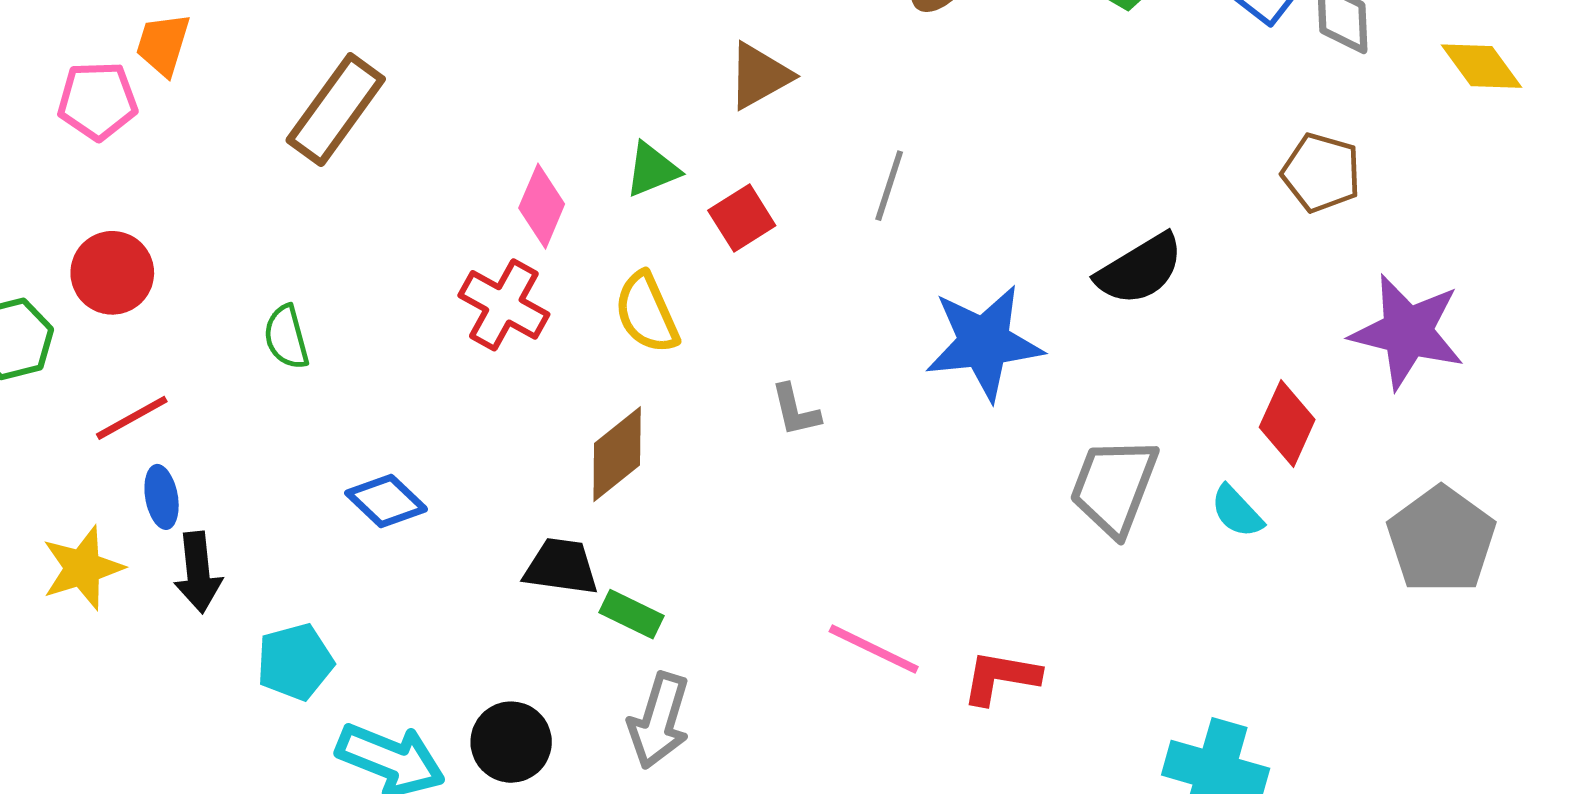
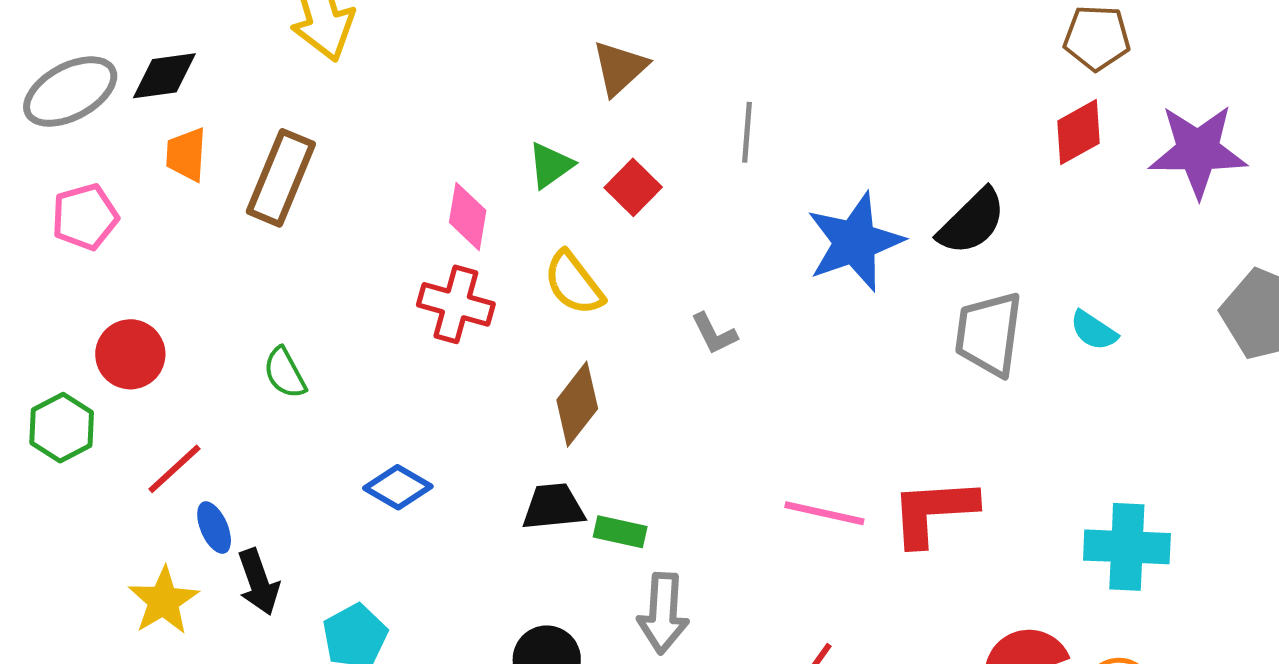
orange trapezoid: (163, 44) -> (186, 155), moved
black semicircle: (1140, 269) -> (972, 222), moved
red diamond: (1287, 423) -> (1079, 132), moved, turned 50
red L-shape: (1001, 677) -> (933, 512), size x1.4

